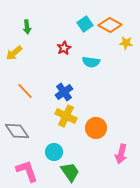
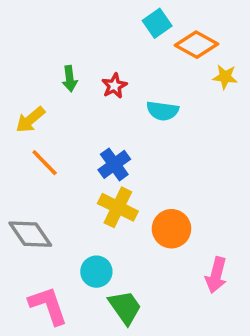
cyan square: (85, 24) -> (157, 23), moved
green arrow: (27, 27) -> (70, 79), moved
yellow arrow: (14, 53) -> (30, 120), moved

